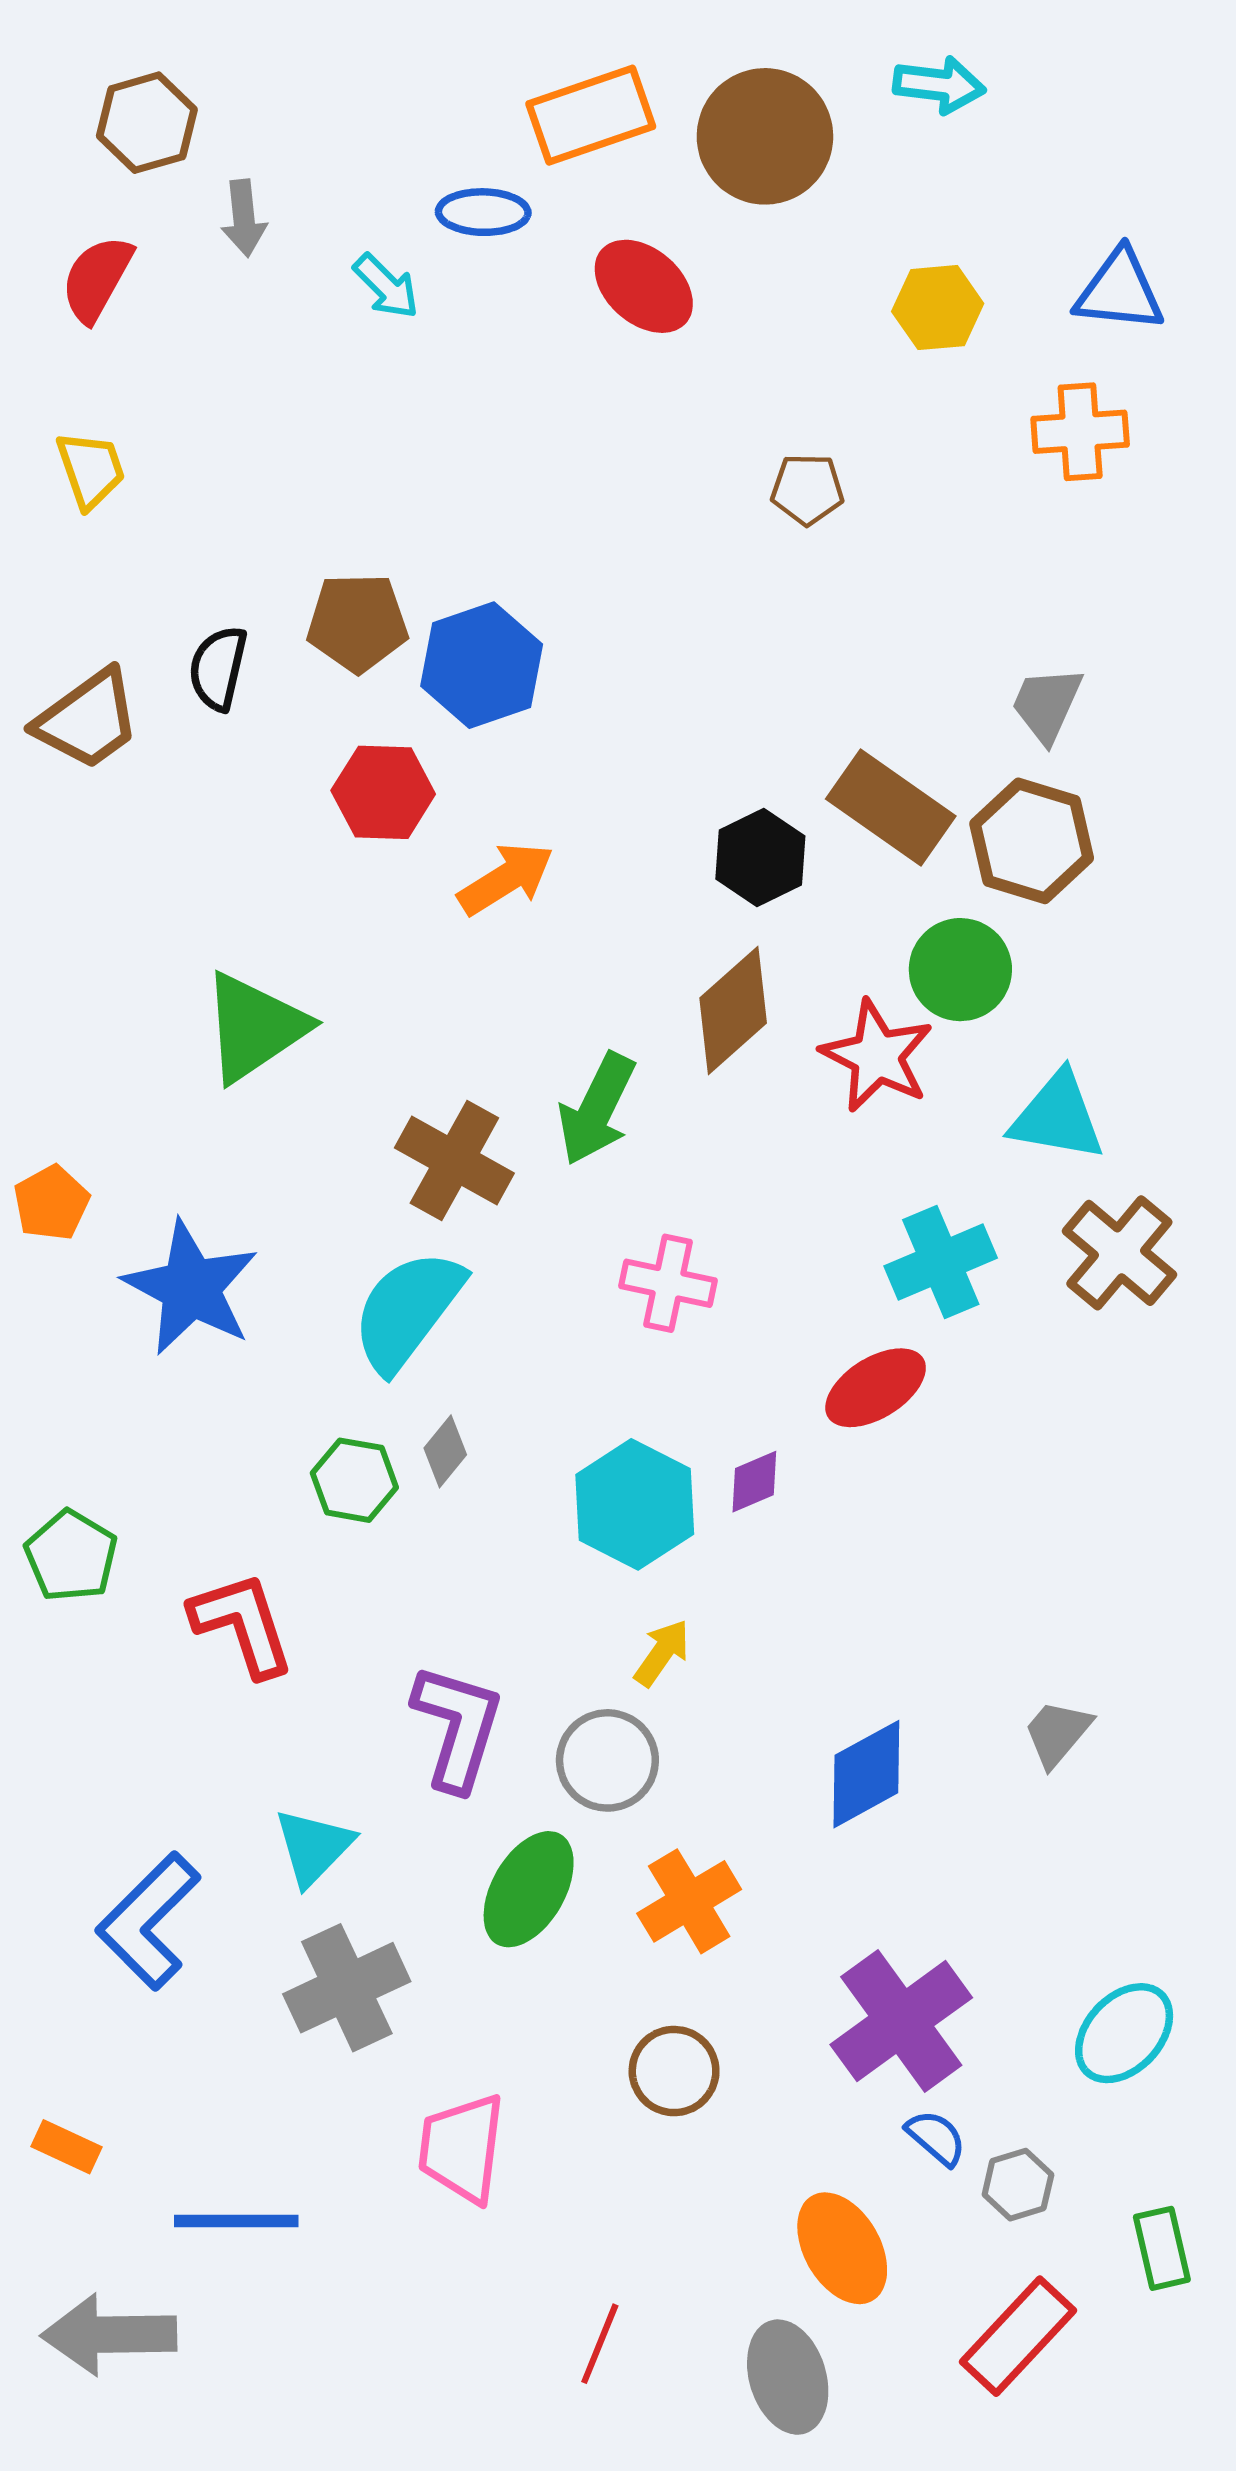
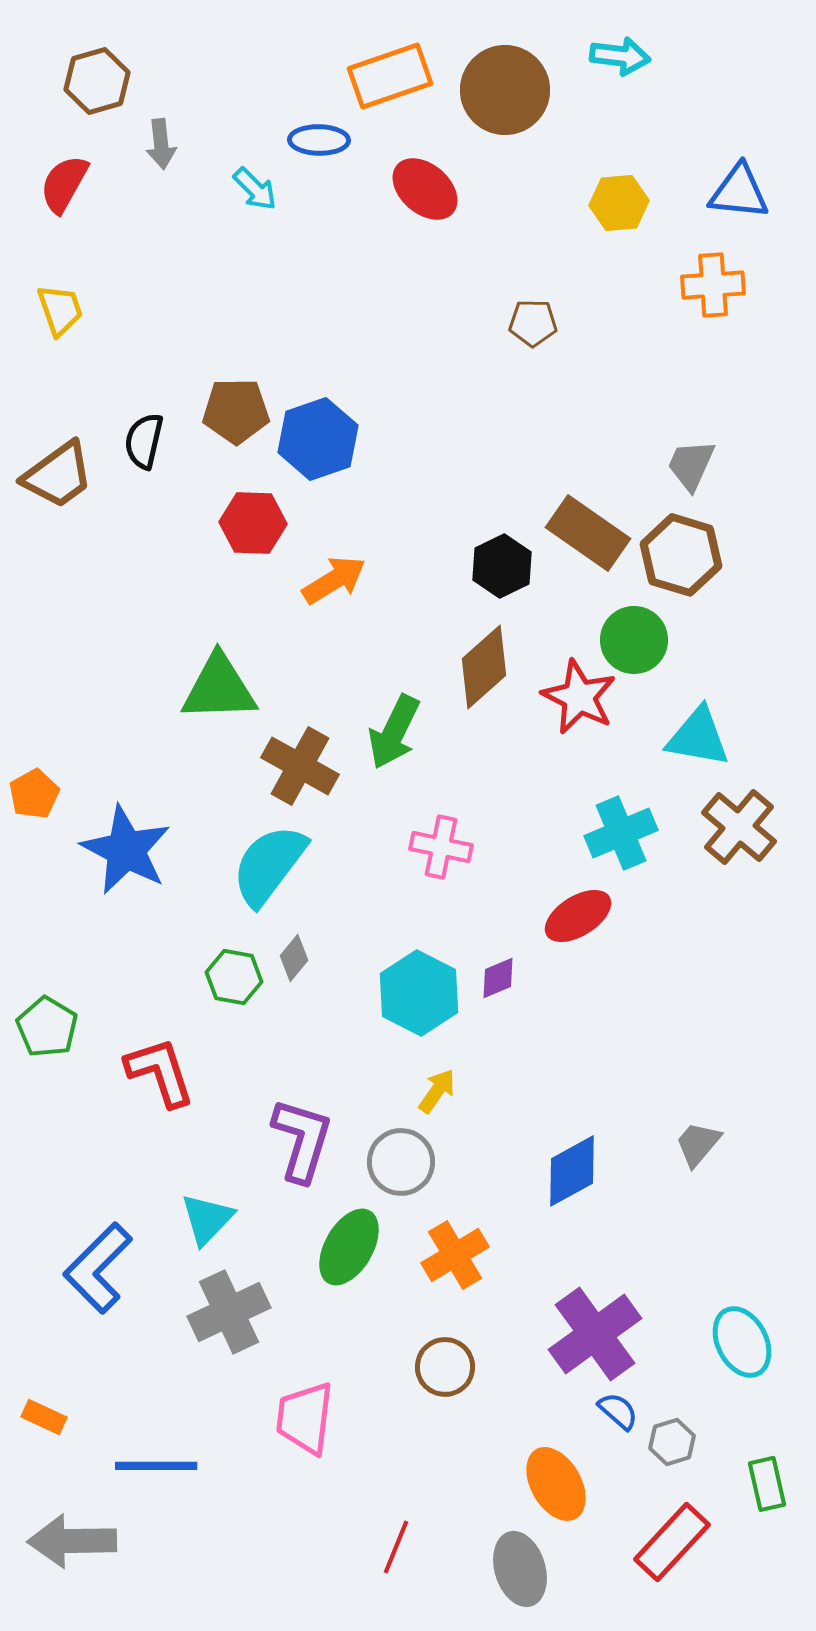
green triangle: (254, 1027) -> (219, 688), moved, turned 32
cyan ellipse: (1124, 2033) -> (742, 1342), turned -70

